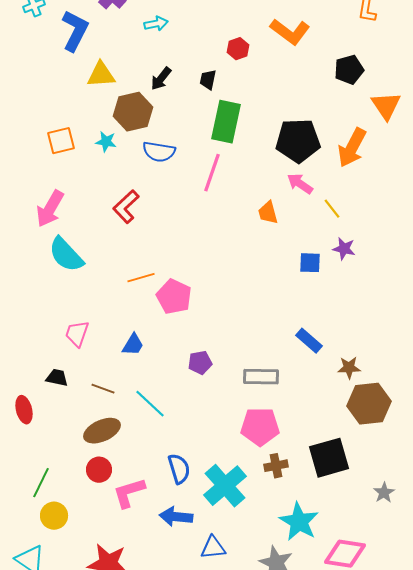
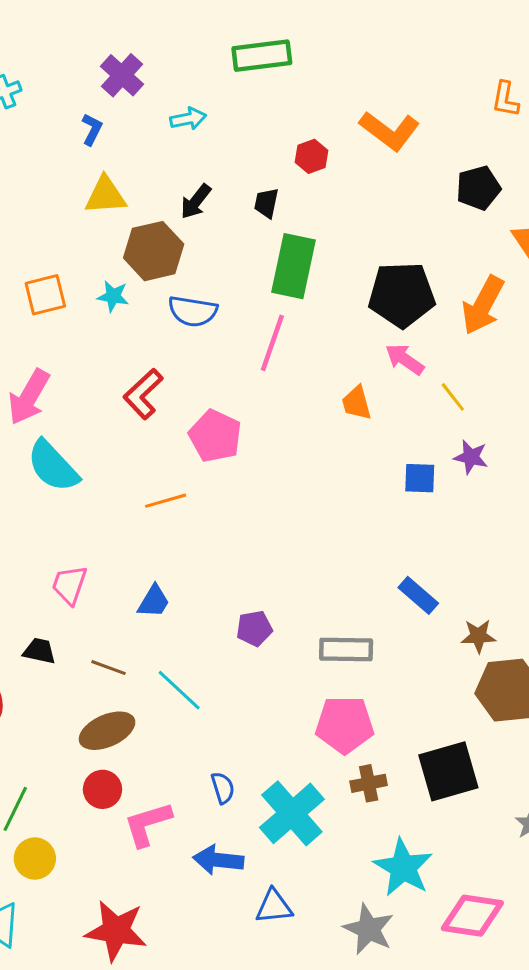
blue L-shape: (75, 31) -> (92, 129), moved, size x0.5
pink pentagon: (174, 297) -> (215, 436), moved
blue semicircle: (179, 469) -> (223, 788), size x0.7

